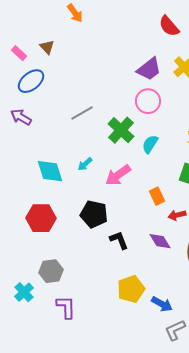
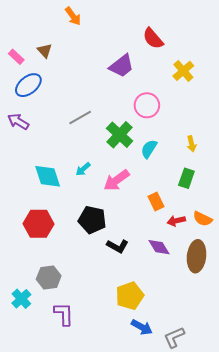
red semicircle: (169, 26) -> (153, 38), moved
purple trapezoid: (149, 69) -> (122, 66), moved
black L-shape: (119, 240) -> (118, 246), turned 140
blue arrow: (162, 304) -> (142, 327), moved

